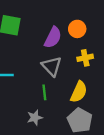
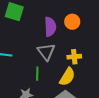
purple semicircle: (53, 37) -> (50, 27), turned -36
yellow cross: (85, 58) -> (74, 57), moved

